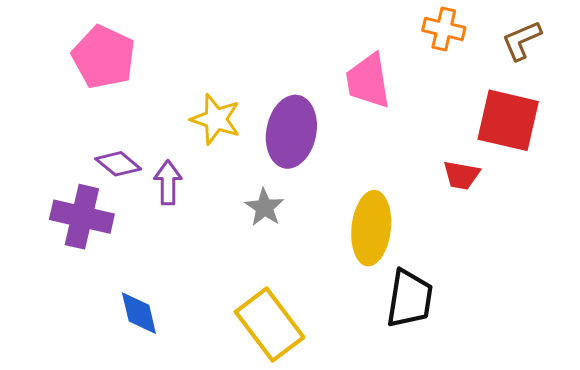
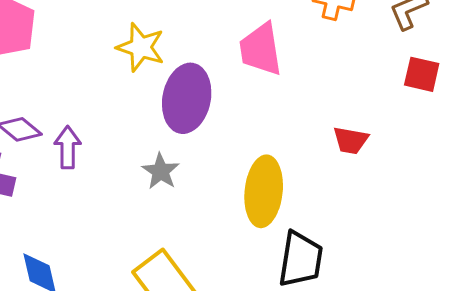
yellow star: (216, 119) -> (141, 47), moved
red square: (508, 120) -> (422, 74), moved, size x0.6

